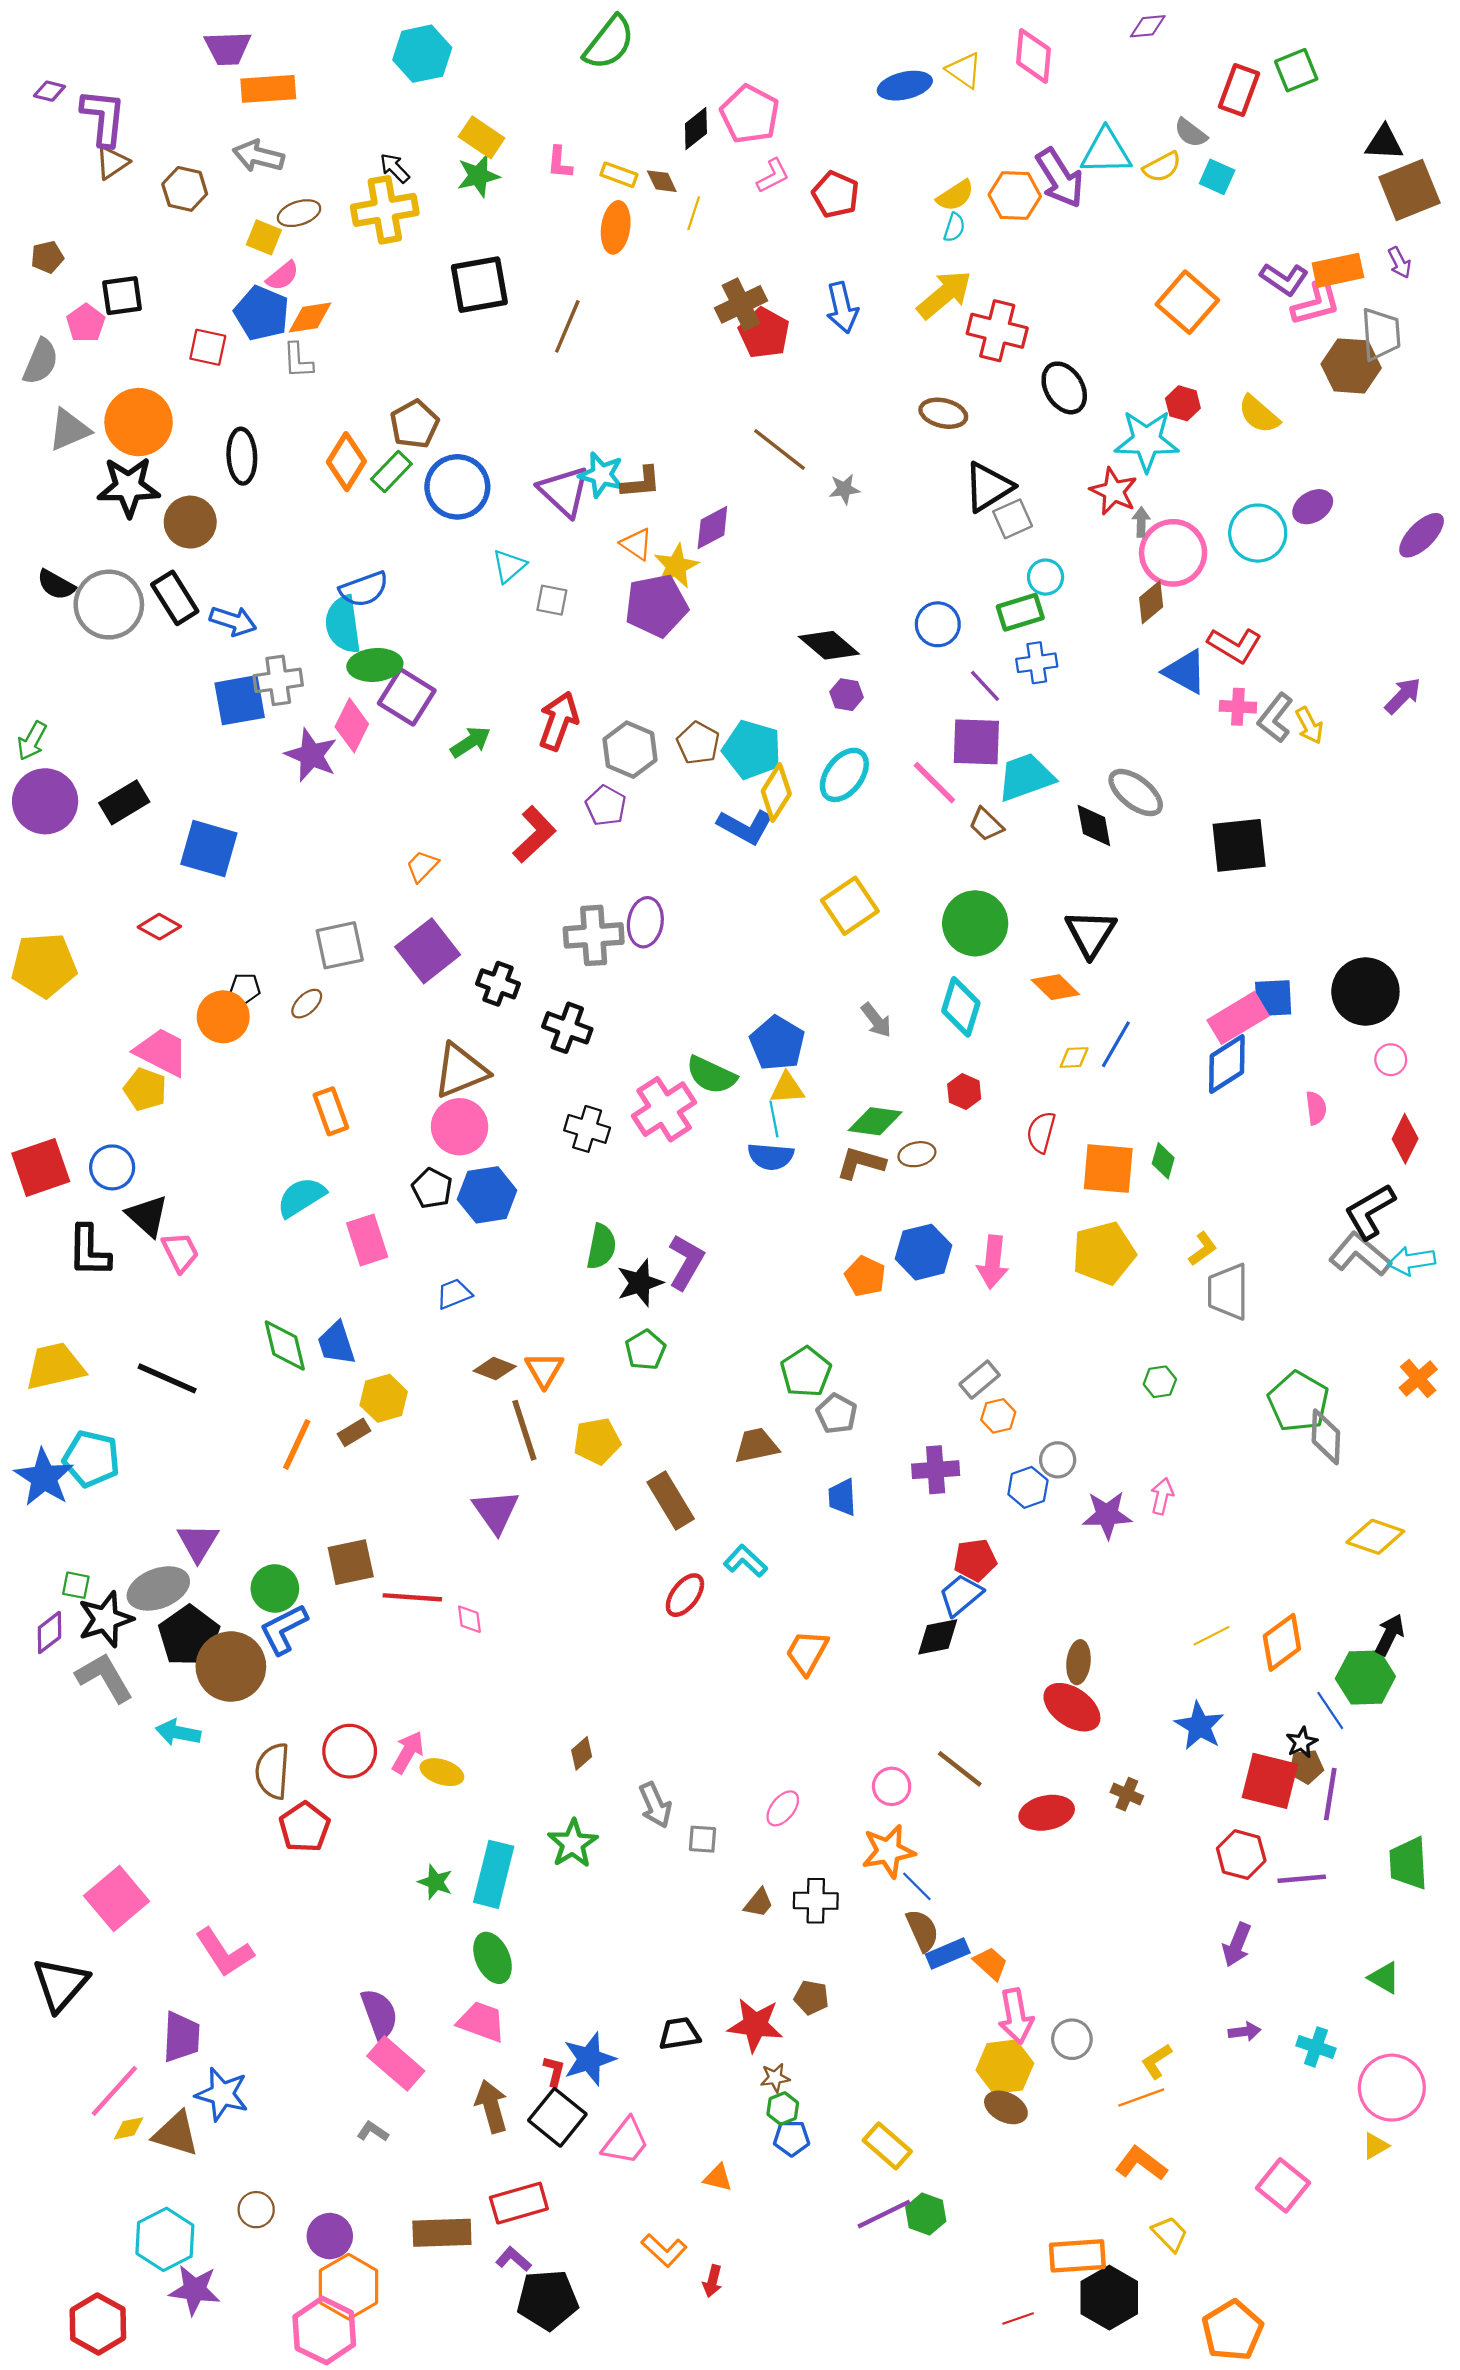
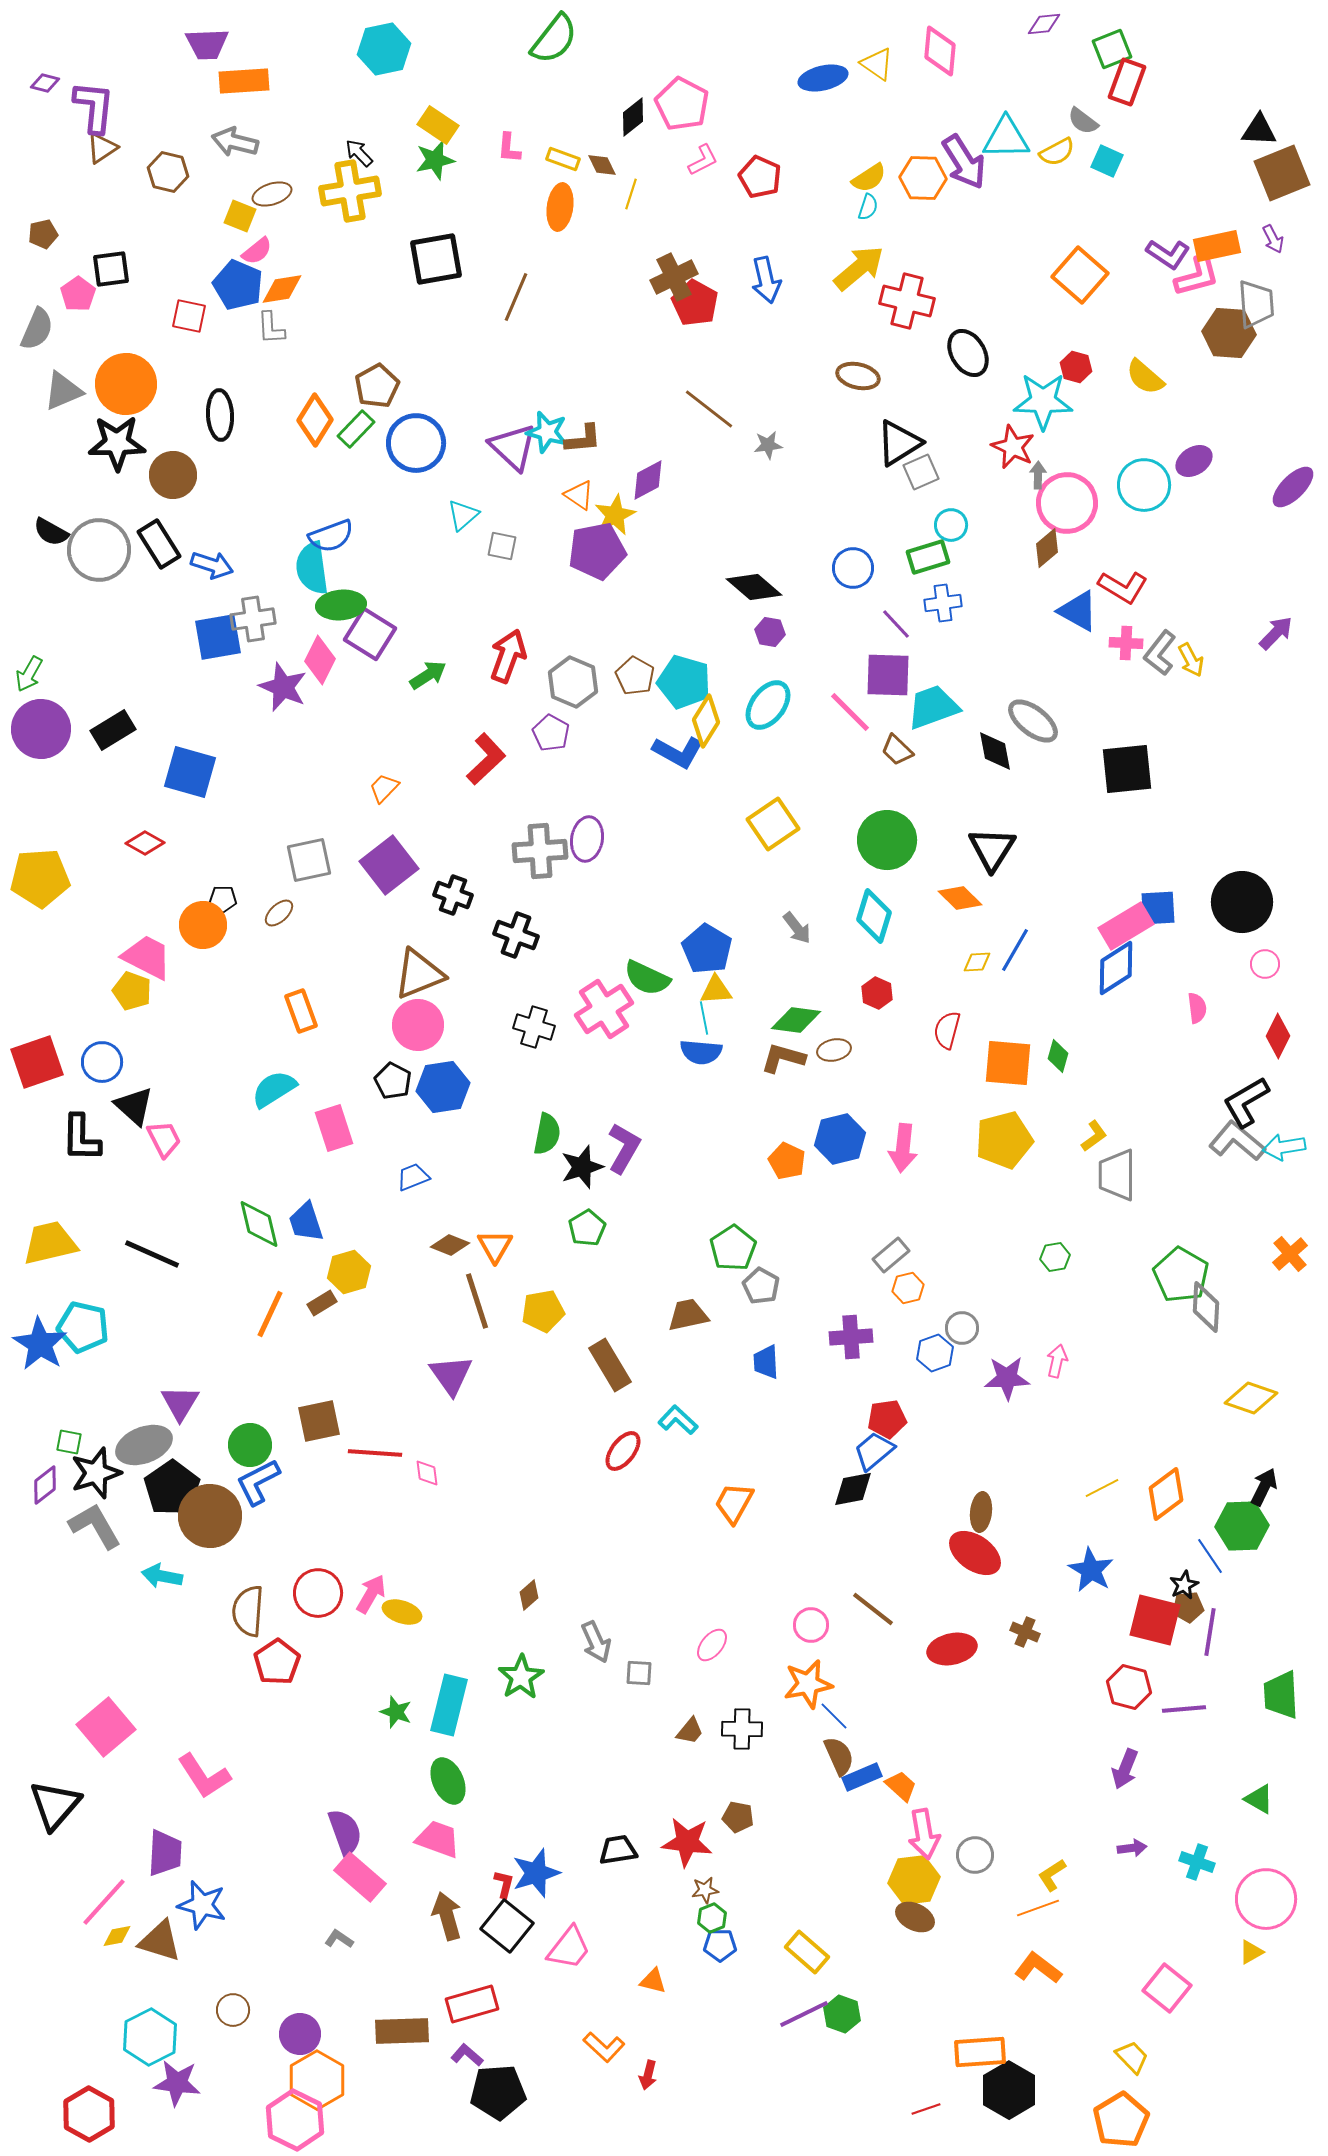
green square: (1296, 70) -> (1112, 49), moved
yellow trapezoid: (1170, 2234) -> (1132, 2057), moved

